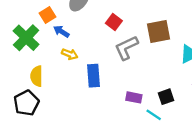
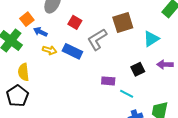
red square: (114, 22) -> (75, 22), moved
blue rectangle: (94, 76) -> (72, 51), moved, turned -54
black square: (166, 97) -> (138, 69), moved

